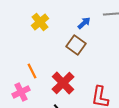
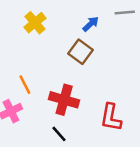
red cross: (63, 83) -> (64, 100), turned -30

